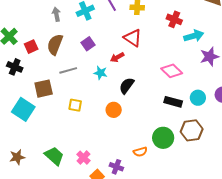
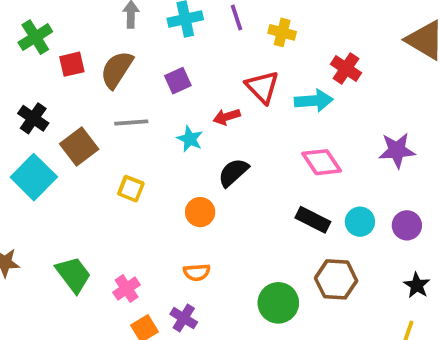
cyan arrow: (194, 36) -> (314, 101), moved
black cross: (15, 67) -> (33, 118), moved
brown square: (44, 89) -> (79, 146), turned -36
green circle: (163, 138) -> (278, 303), moved
orange semicircle: (140, 152) -> (197, 272), moved

